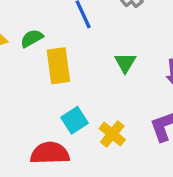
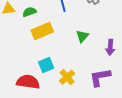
yellow rectangle: (58, 66) -> (42, 31), turned 65

